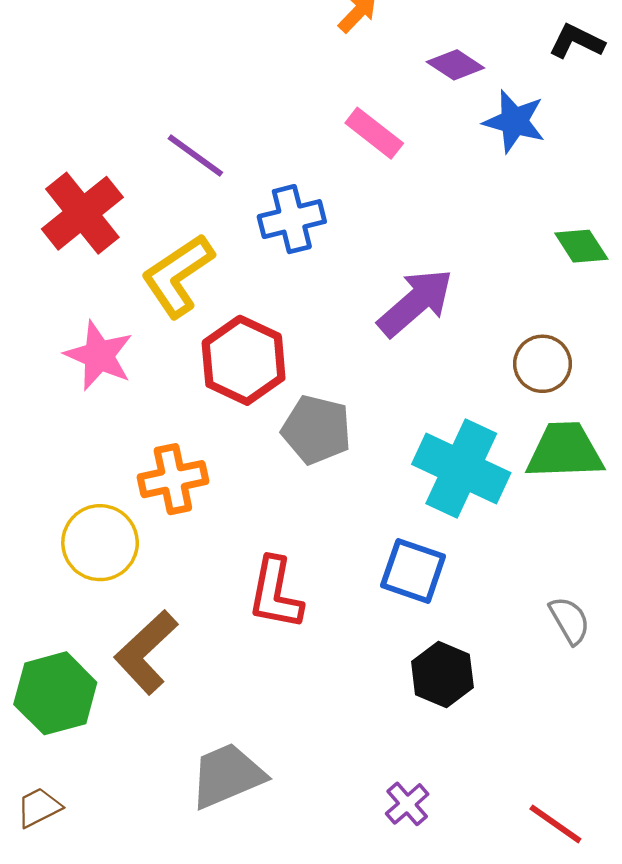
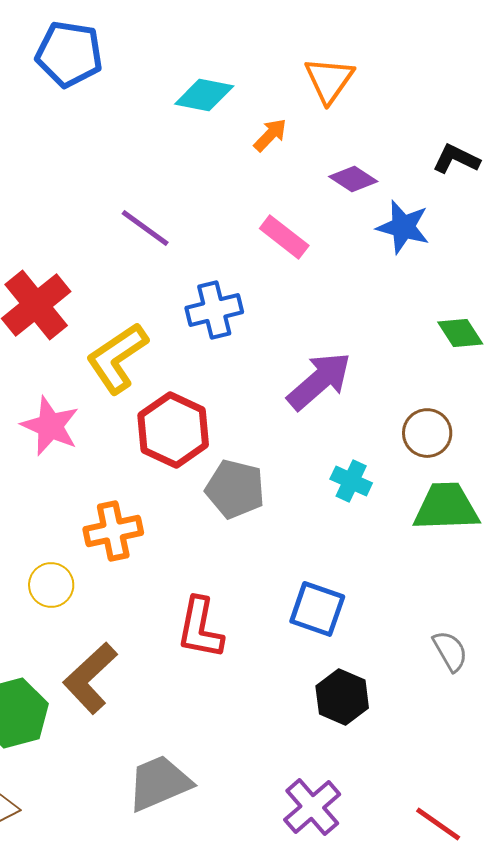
purple line: (195, 155) -> (145, 228), moved
cyan cross: (461, 469) -> (351, 481), moved, size x0.5
yellow circle: (100, 543) -> (51, 585), size x0.7
purple cross: (407, 804) -> (312, 807), size x1.5

